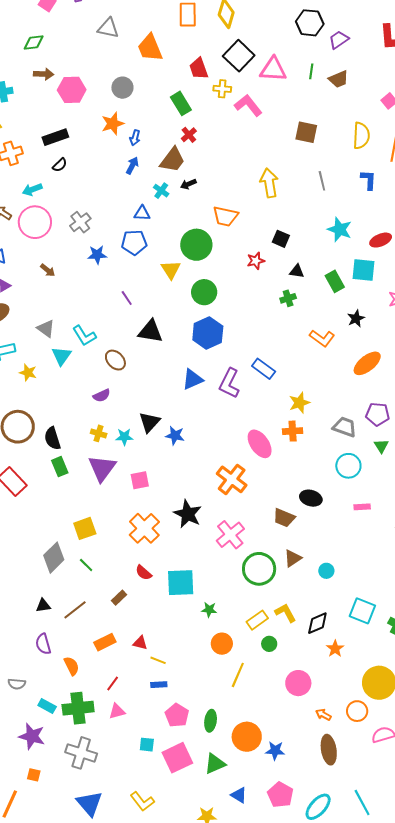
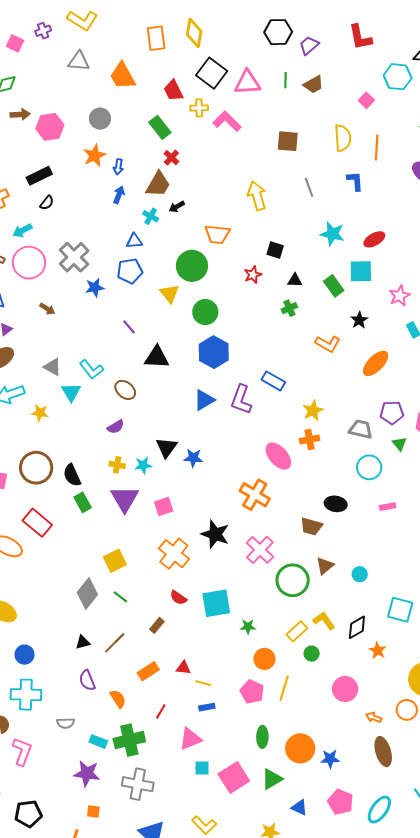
gray cross: (80, 222) -> (74, 257), size x1.4
pink triangle: (117, 711) -> (190, 739), moved, size x1.4
pink pentagon: (177, 715) -> (252, 692), moved

